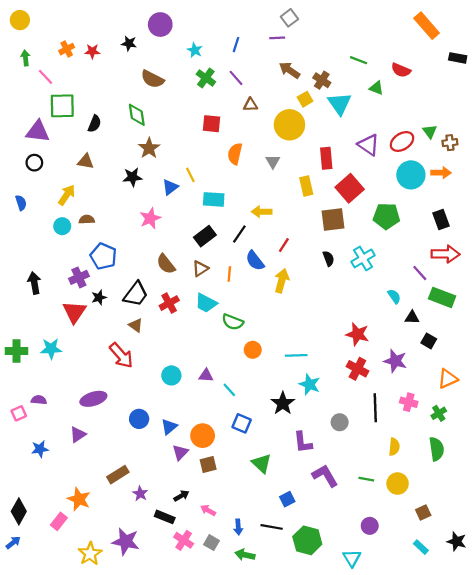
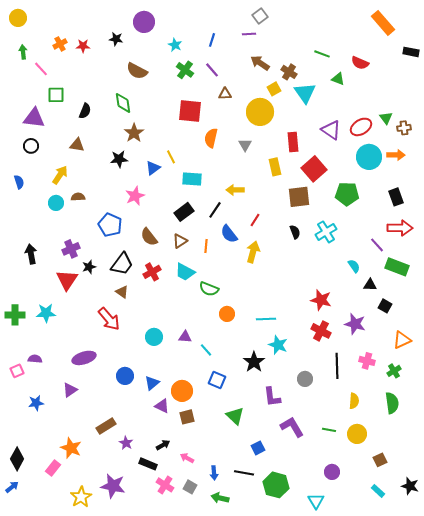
green square: (62, 106) -> (56, 95), size x0.7
red square: (211, 124) -> (190, 111), size x1.4
blue pentagon: (103, 256) -> (110, 225), moved
purple triangle: (180, 452) -> (162, 406), turned -49

